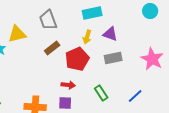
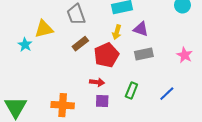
pink star: (152, 59) -> (185, 55), size x0.7
green rectangle: (101, 93) -> (131, 91), turned 56
purple square: (65, 103) -> (102, 101), moved

